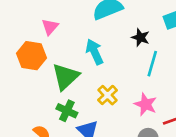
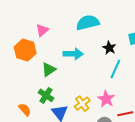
cyan arrow: (94, 52) -> (73, 54), turned 108
green triangle: (66, 77) -> (49, 70), size x0.7
yellow cross: (108, 95) -> (82, 104), moved

